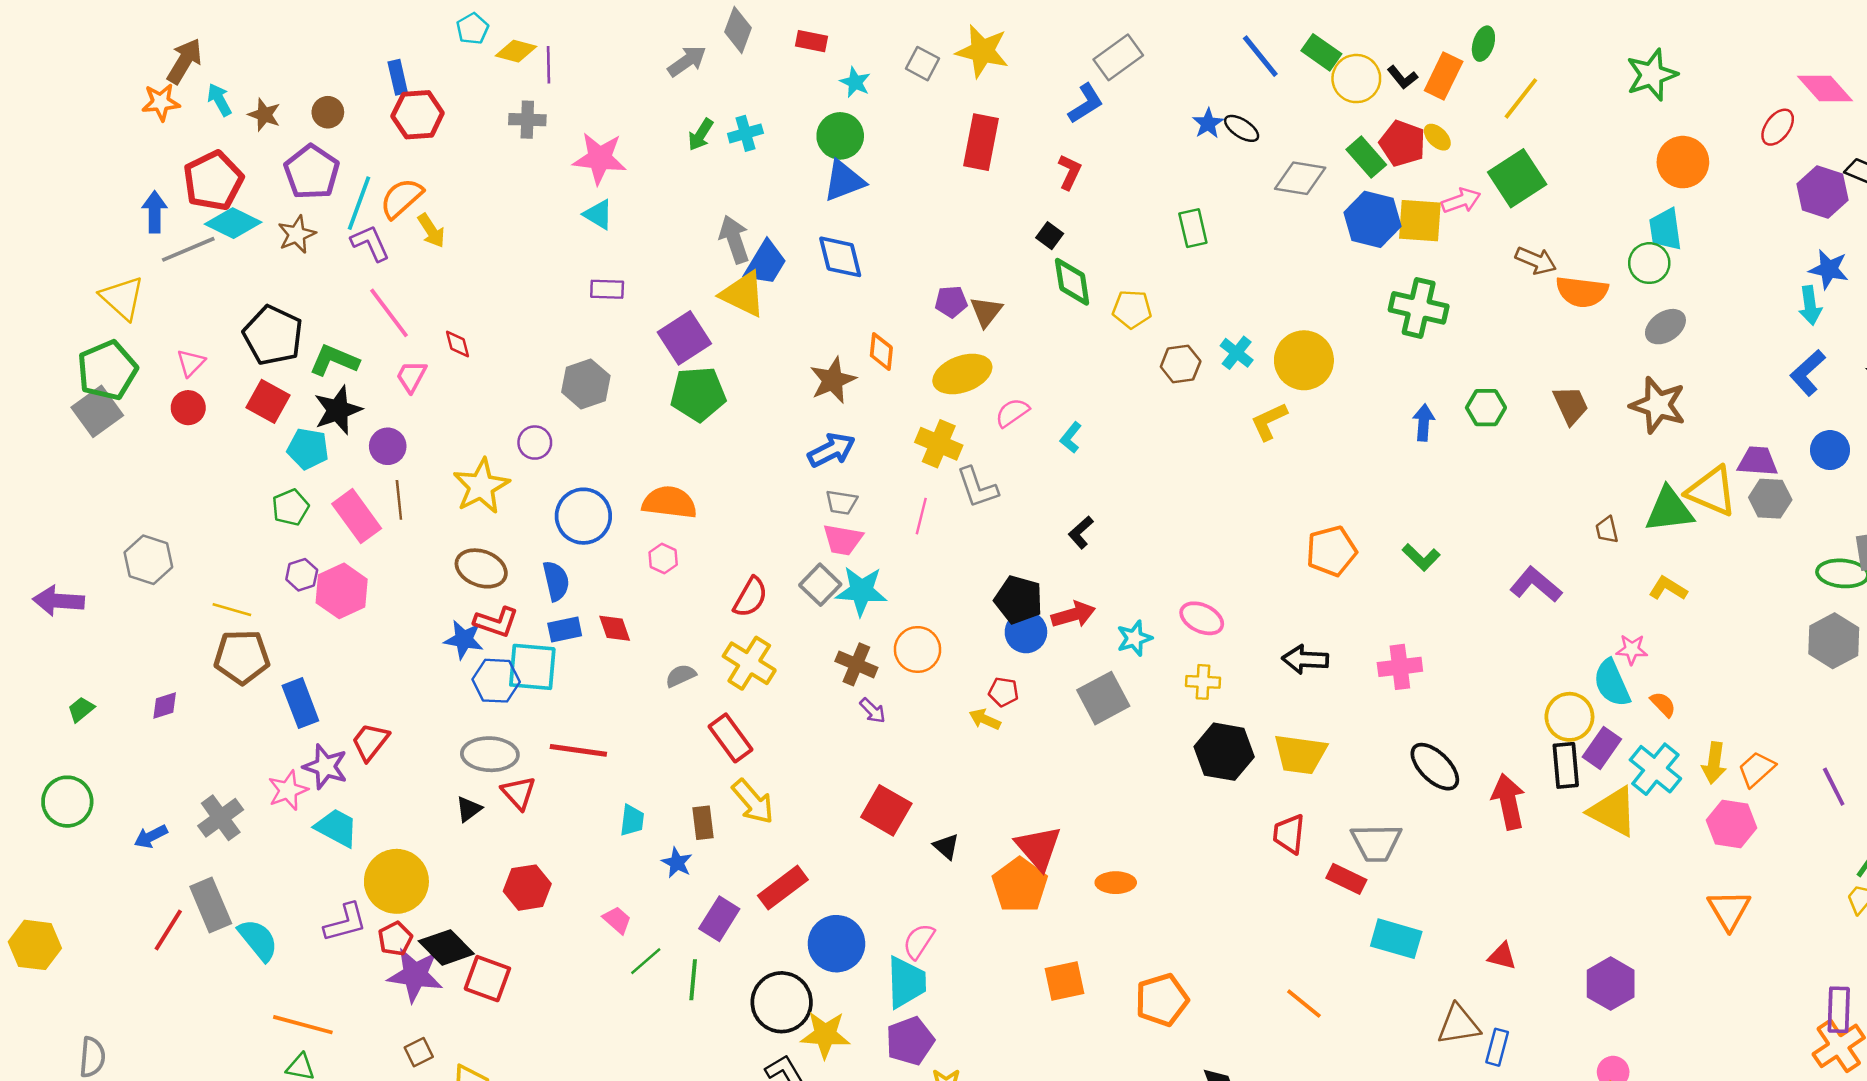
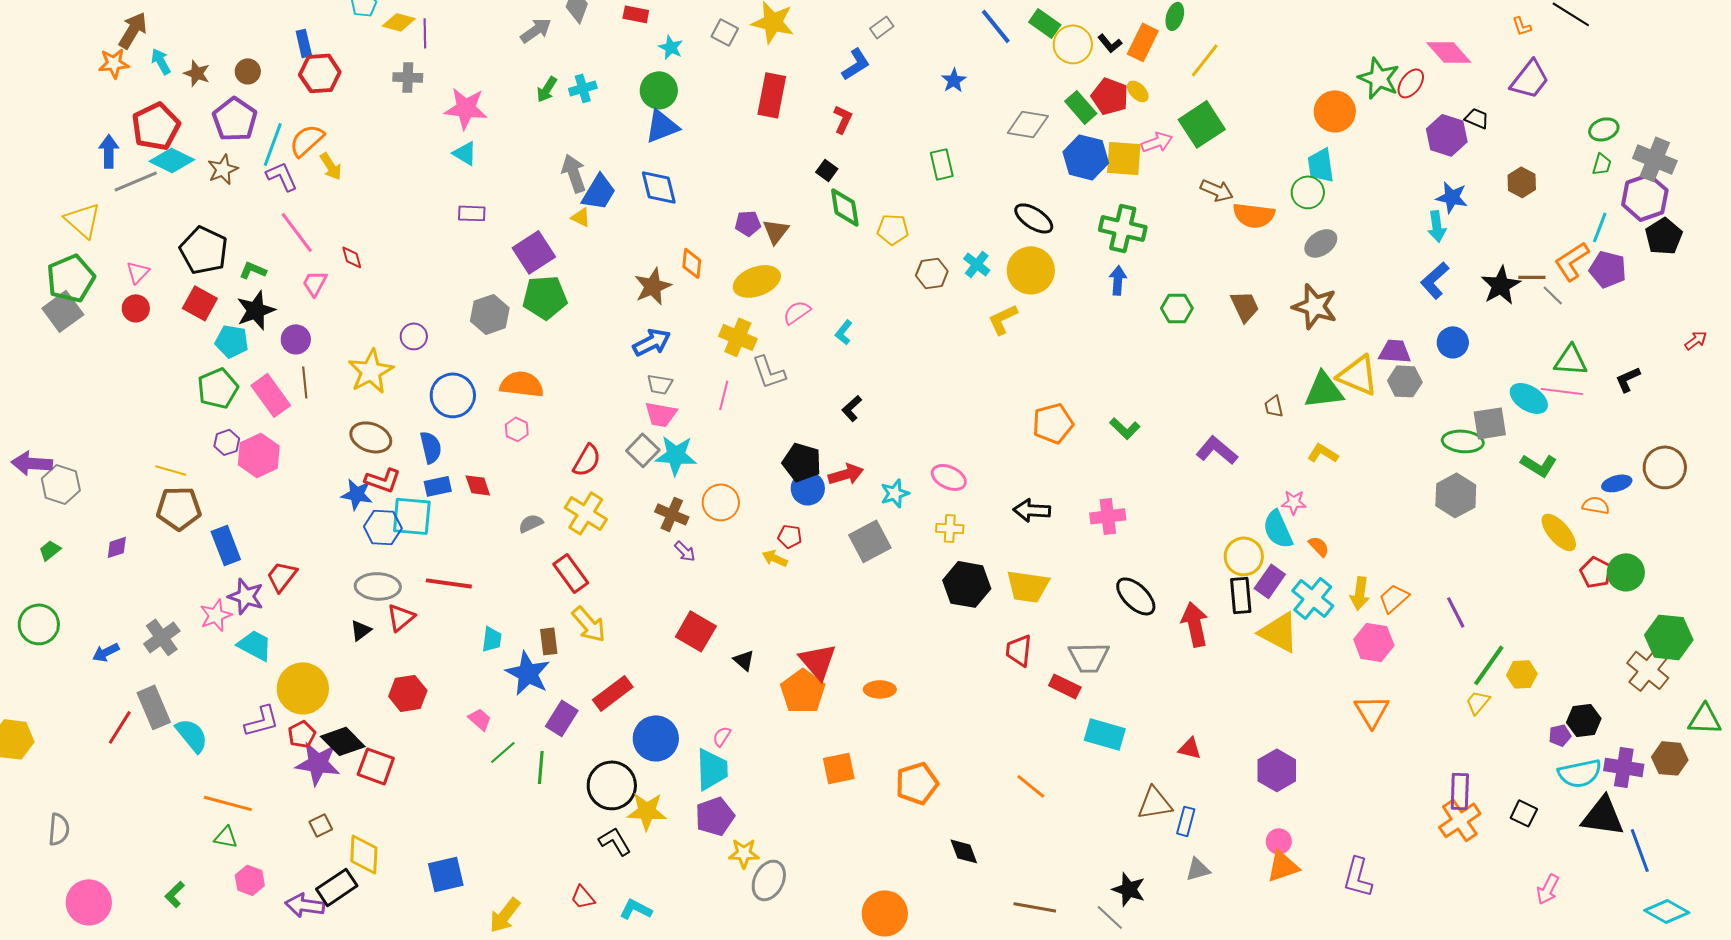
gray rectangle: (1118, 57) -> (882, 27), size x0.6
green star: (1652, 75) -> (1379, 78), moved, turned -30
black ellipse: (1242, 128) -> (1034, 218), moved, size x1.4
yellow triangle: (743, 294) -> (581, 217), size x0.5
green L-shape: (334, 360) -> (253, 270), size x0.7
gray hexagon: (586, 384) -> (490, 314), moved
blue arrow: (1424, 423) -> (1118, 280), moved
green pentagon: (290, 507) -> (218, 388), size x1.4
gray hexagon: (148, 560) -> (61, 484), moved
red triangle: (519, 793) -> (401, 617), turned 32
blue star: (677, 863) -> (528, 673), size x1.8
pink semicircle: (919, 941) -> (722, 736), size x0.7

